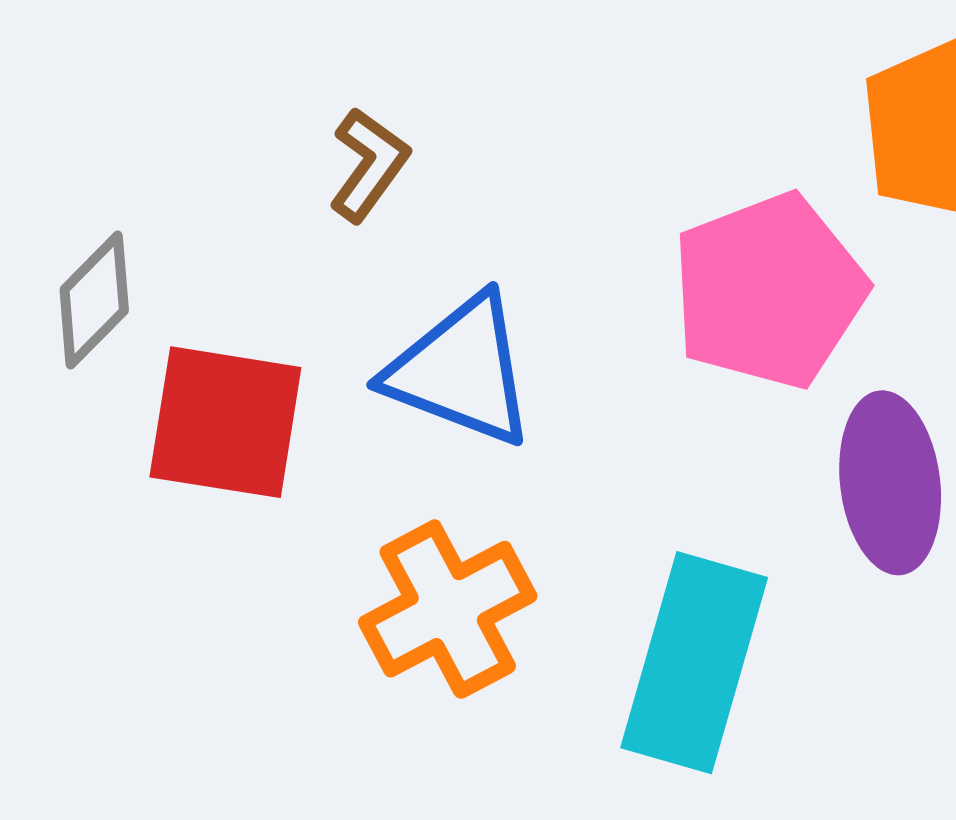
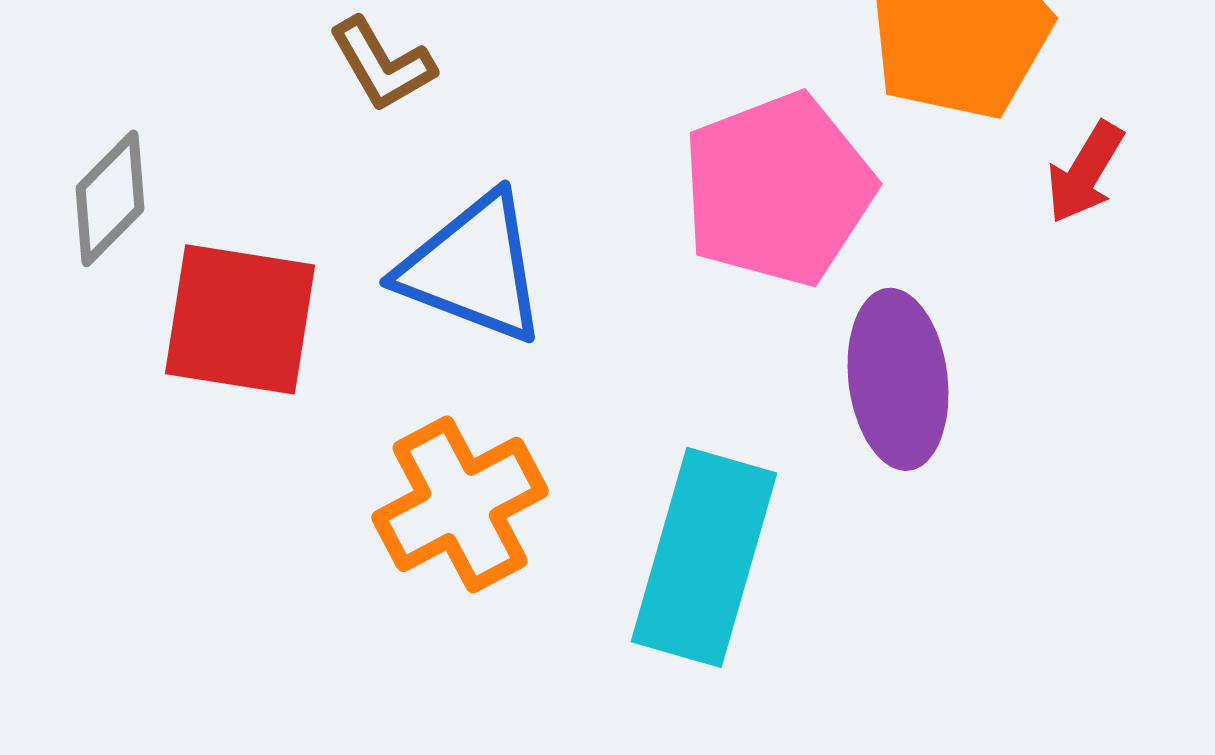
brown L-shape: (369, 165) -> (382, 64), turned 114

